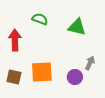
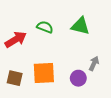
green semicircle: (40, 19) -> (45, 27), moved
red arrow: (15, 40) -> (16, 40), turned 60

